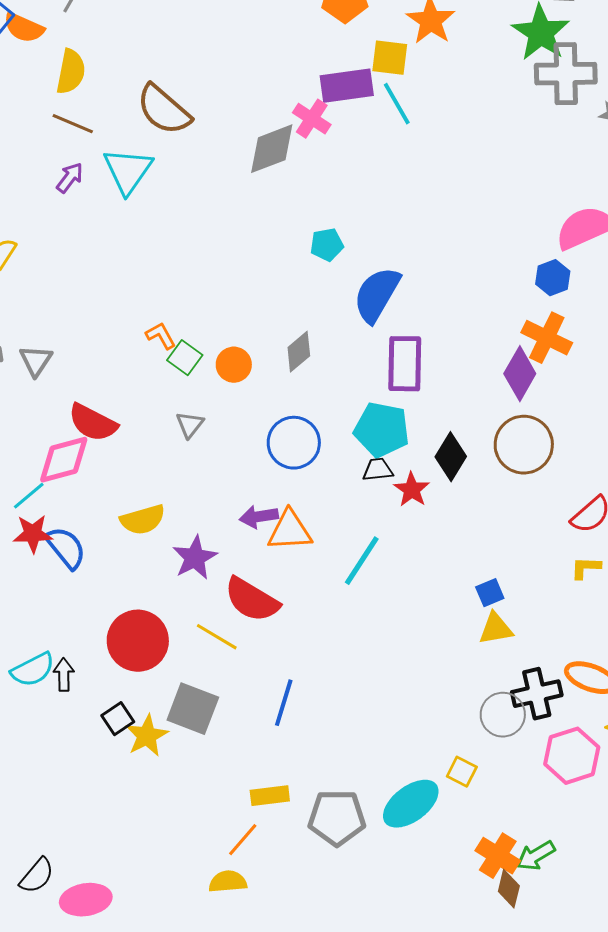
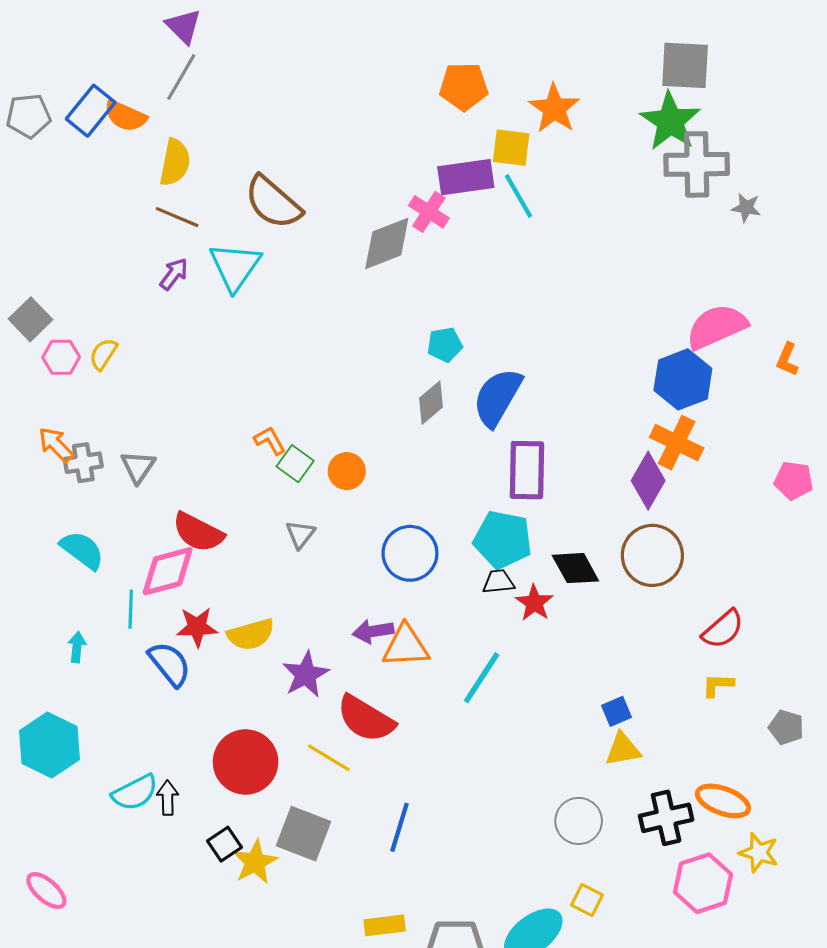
blue hexagon: (553, 278) -> (683, 379), size x1.6
gray diamond: (299, 352) -> (431, 403), moved
black diamond: (451, 457) -> (575, 568), turned -60
cyan line: (29, 496) -> (131, 609), turned -48
red star: (33, 534) -> (197, 627), moved
gray circle: (503, 715) -> (579, 821), moved

